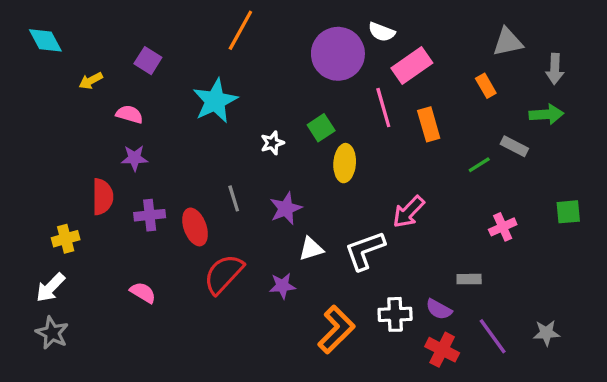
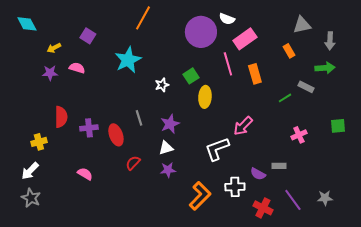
purple star: (134, 158) -> (50, 73), moved
white triangle: (311, 249) -> (166, 148), moved
red semicircle: (224, 274) -> (133, 163), size x0.6
purple semicircle: (439, 309) -> (258, 174), moved

